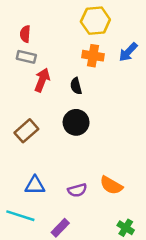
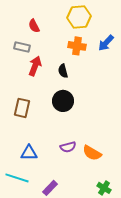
red semicircle: (25, 34) -> (34, 26), moved, turned -32
brown rectangle: (26, 131) -> (22, 108), turned -36
purple semicircle: (77, 190) -> (68, 147), moved

